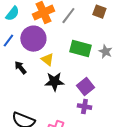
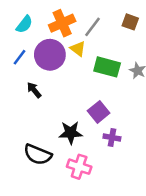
yellow triangle: (47, 60) -> (78, 49), moved
black star: (54, 82) -> (71, 133), moved
purple square: (85, 87) -> (99, 112), moved

